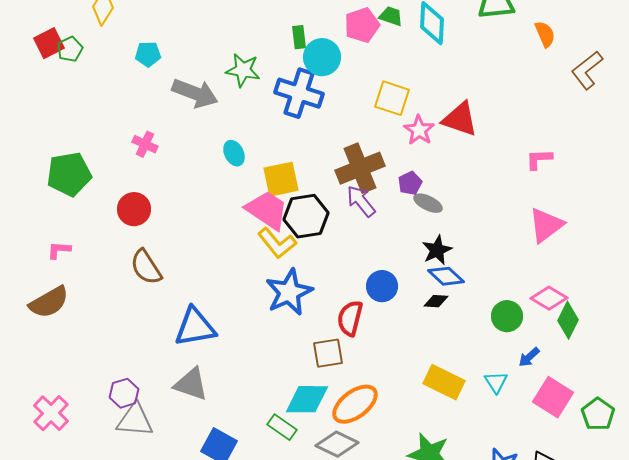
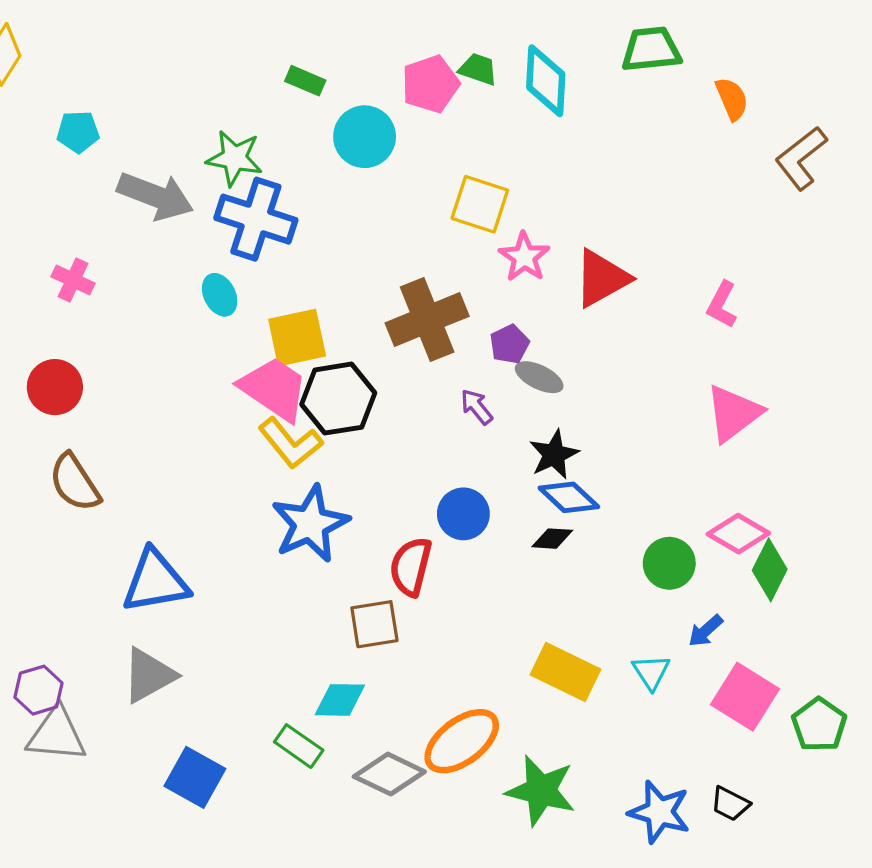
green rectangle: (299, 37) -> (305, 81), moved, turned -60
blue cross: (299, 93) -> (256, 219), moved
red triangle: (460, 119) -> (602, 278), moved, turned -48
pink L-shape: (539, 159) -> (722, 305), turned -60
purple arrow: (361, 201) -> (477, 407), moved, size x0.7
gray triangle: (191, 384) -> (149, 675), turned -48
cyan diamond: (307, 399) -> (340, 700), size x0.7
orange ellipse: (355, 404) -> (462, 741), moved

